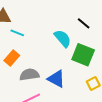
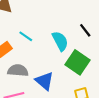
cyan line: (17, 33) -> (26, 36), moved

